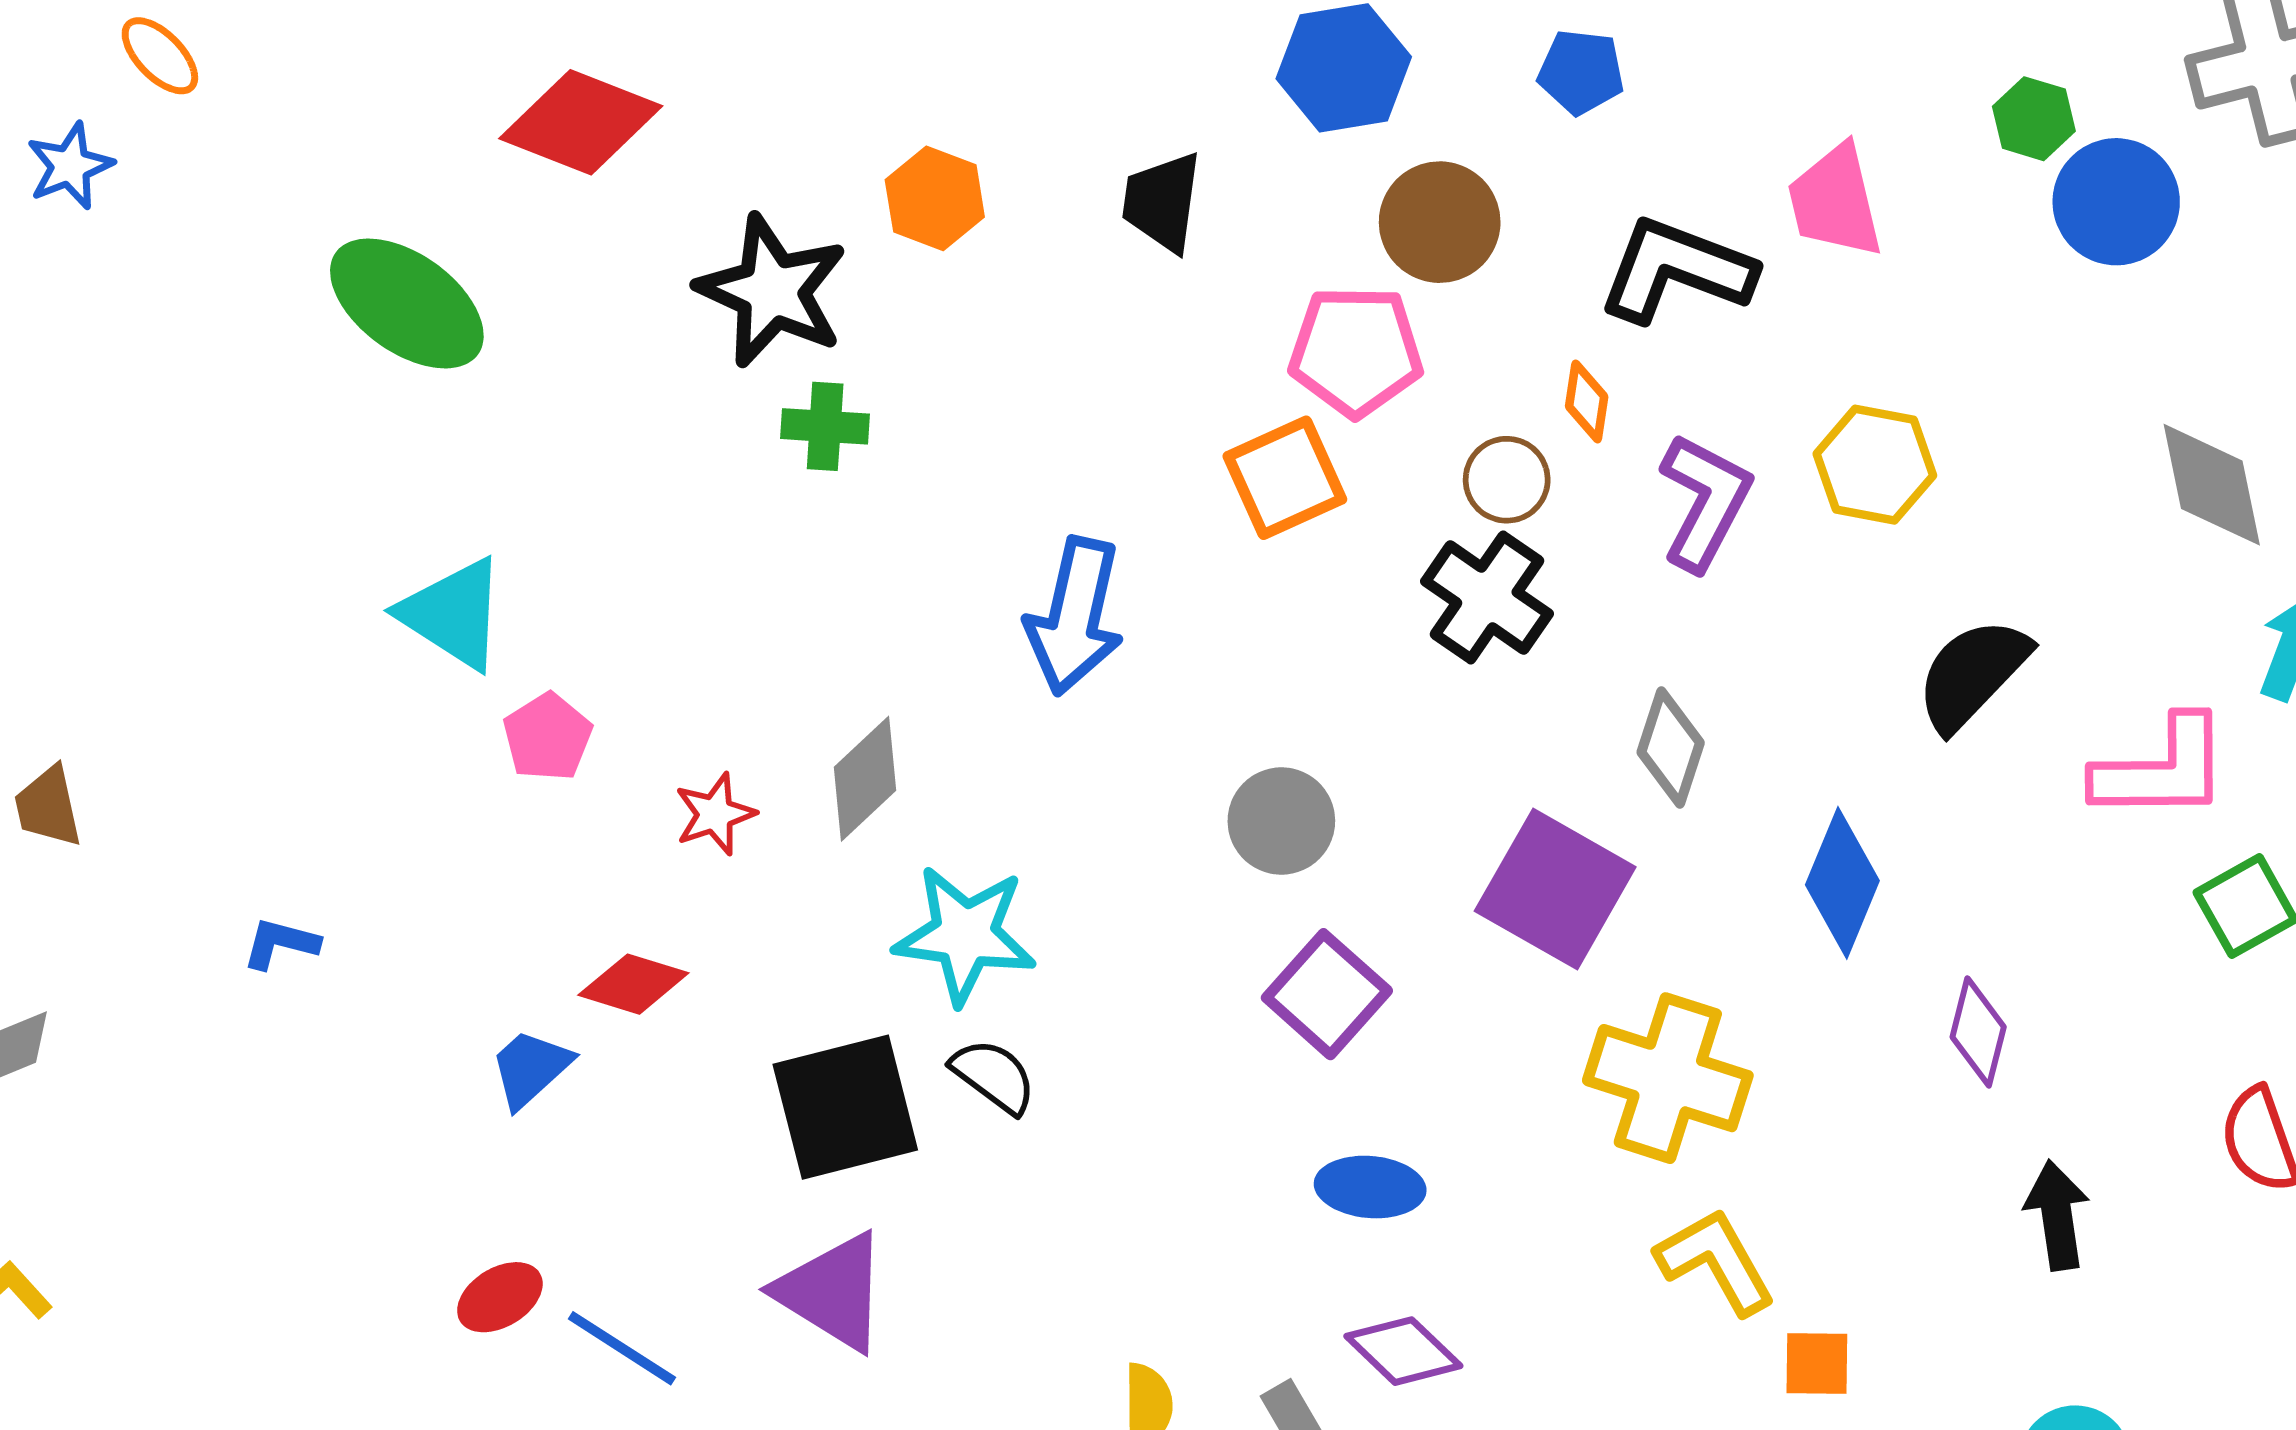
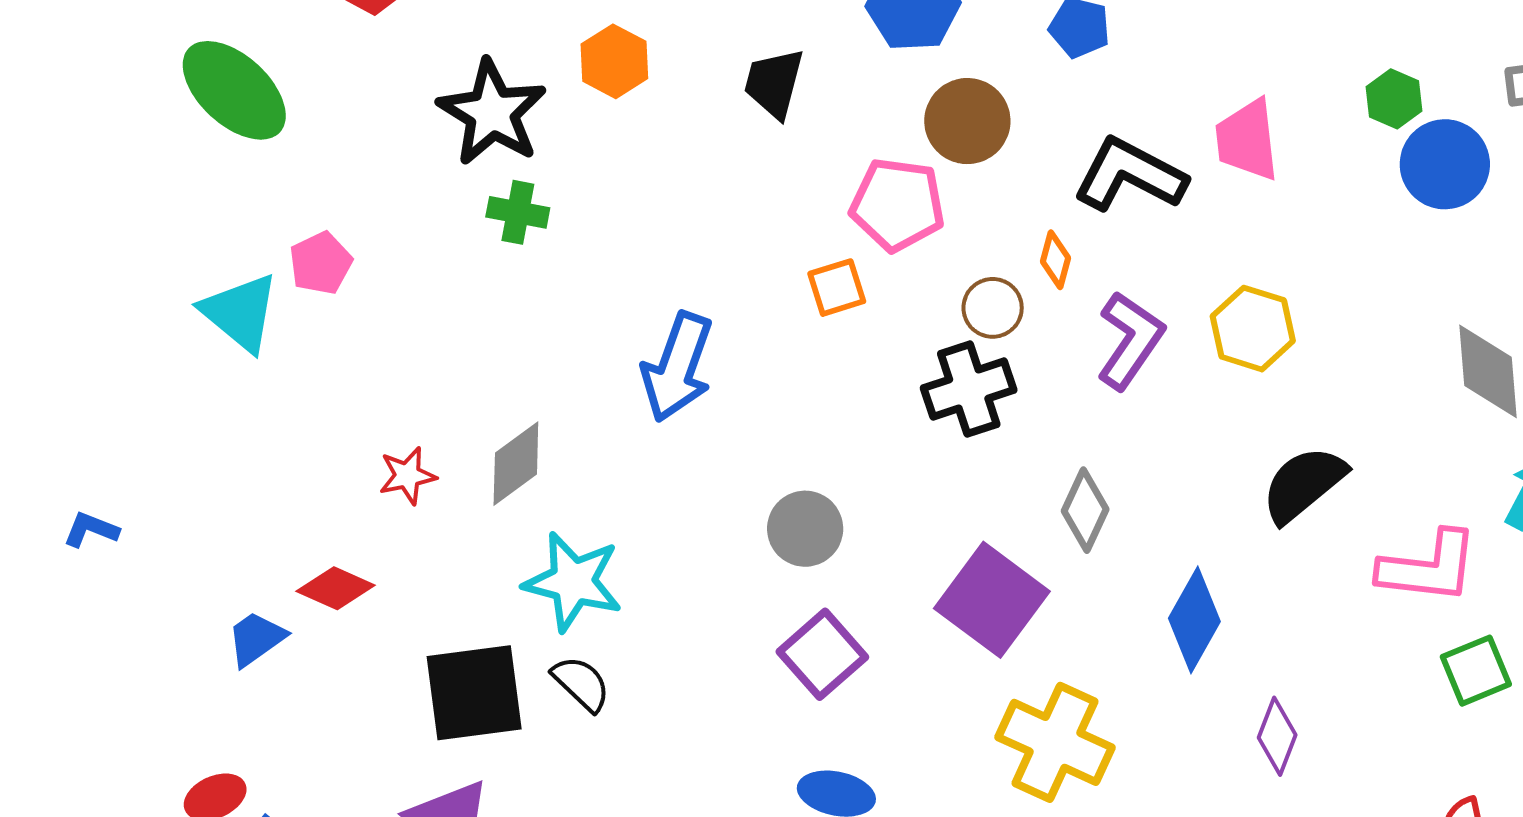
orange square: (1285, 478) -> (837, 288), size x0.7
black cross: (1487, 597) -> (969, 389), turned 30
pink pentagon: (548, 737) -> (321, 263), moved

